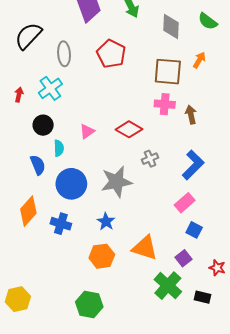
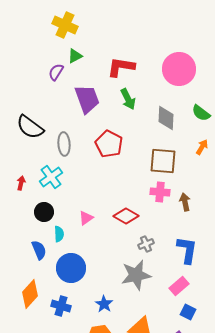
black semicircle: (28, 36) -> (30, 127), turned -96
orange arrow: (199, 60) -> (202, 147), moved
blue L-shape: (193, 165) -> (187, 250), turned -36
gray star: (116, 182) -> (136, 275), moved

